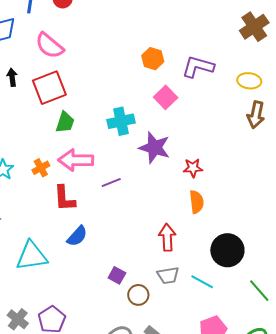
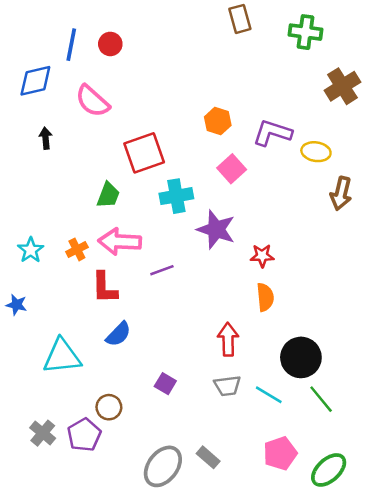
yellow ellipse: (249, 81) -> (316, 152), moved
red square: (49, 88) -> (144, 153), moved
green line: (259, 291) -> (321, 399), moved
brown circle: (138, 295) -> (109, 407), moved

